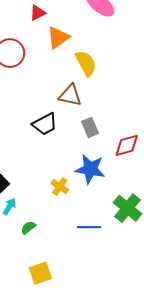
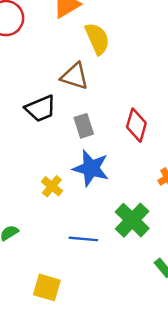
gray rectangle: (90, 127) -> (84, 126), moved
red diamond: (127, 145) -> (136, 125), moved, turned -64
yellow square: (40, 273) -> (47, 287), moved, turned 30

